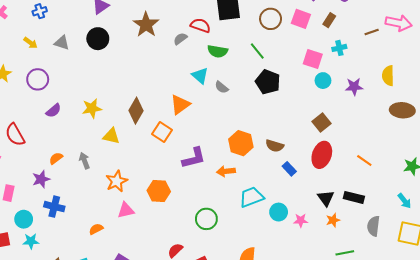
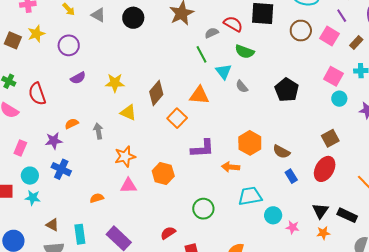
green line: (257, 51) -> (201, 54), moved
orange triangle: (180, 105) -> (199, 95), turned 30

